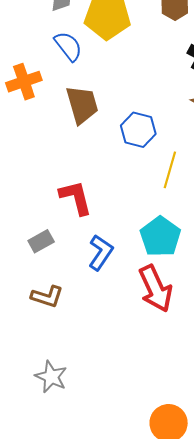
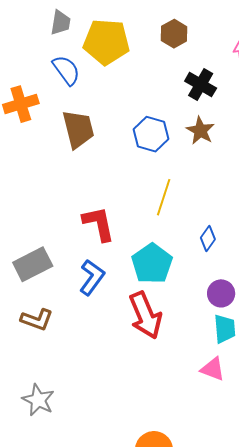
blue hexagon: (138, 130) -> (151, 134), moved
red L-shape: (76, 198) -> (99, 224), moved
gray rectangle: (41, 241) -> (33, 264), size x1.5

